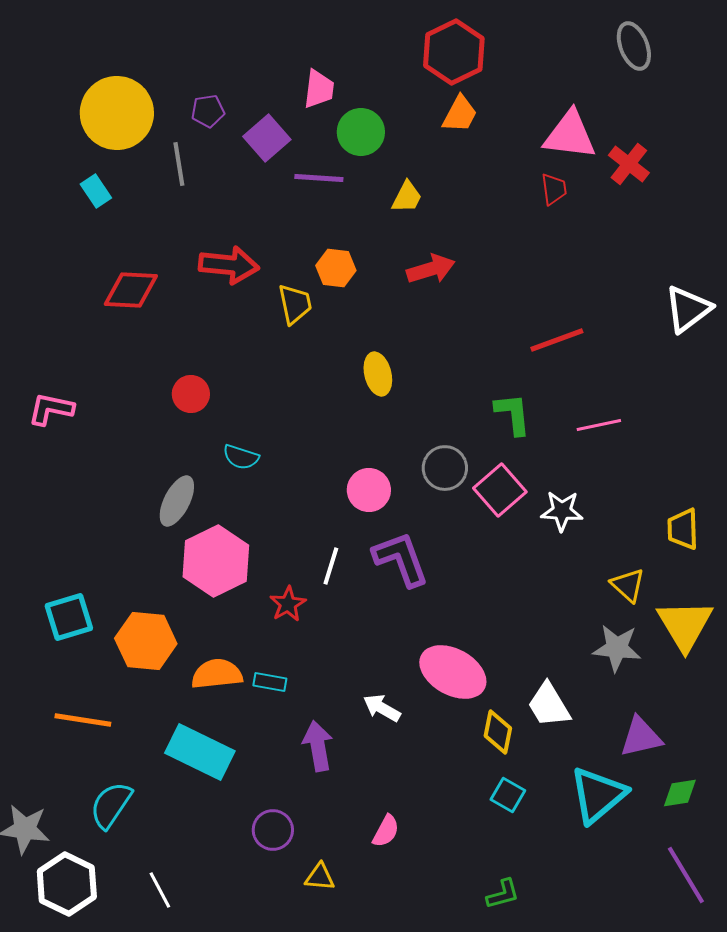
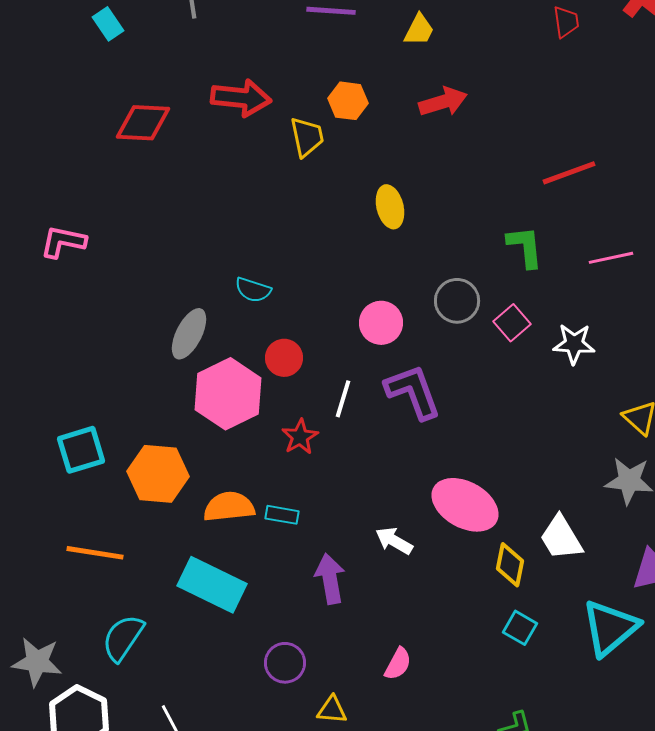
red circle: (191, 394) -> (284, 358), moved
pink square: (500, 490) -> (512, 323), size x0.7

